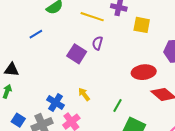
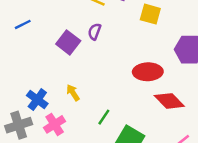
blue line: (36, 34) -> (23, 24), moved
green line: (117, 106) -> (104, 117), moved

